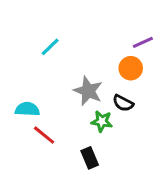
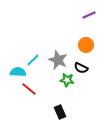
purple line: (143, 42) -> (89, 15), moved
cyan line: (50, 47) -> (33, 60), moved
black rectangle: (90, 158) -> (60, 112), moved

